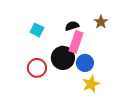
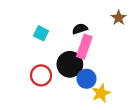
brown star: (101, 22) -> (119, 18), moved
blue circle: (85, 63) -> (87, 79), moved

